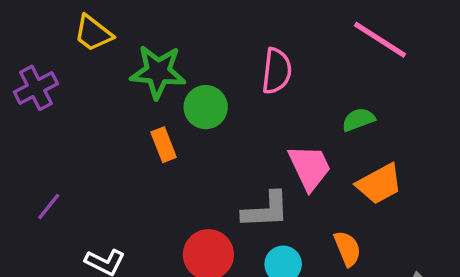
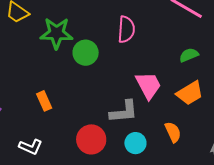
green semicircle: (358, 120) -> (189, 55), moved
orange rectangle: (164, 145) -> (44, 101), moved

